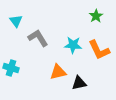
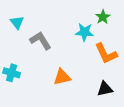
cyan star: (73, 45) -> (85, 32), moved
black triangle: (79, 83) -> (105, 89), moved

